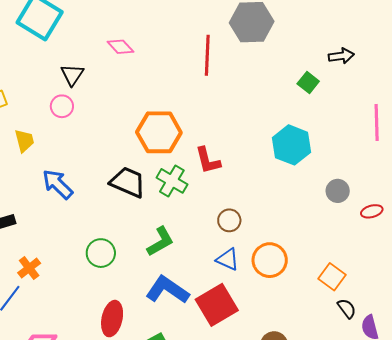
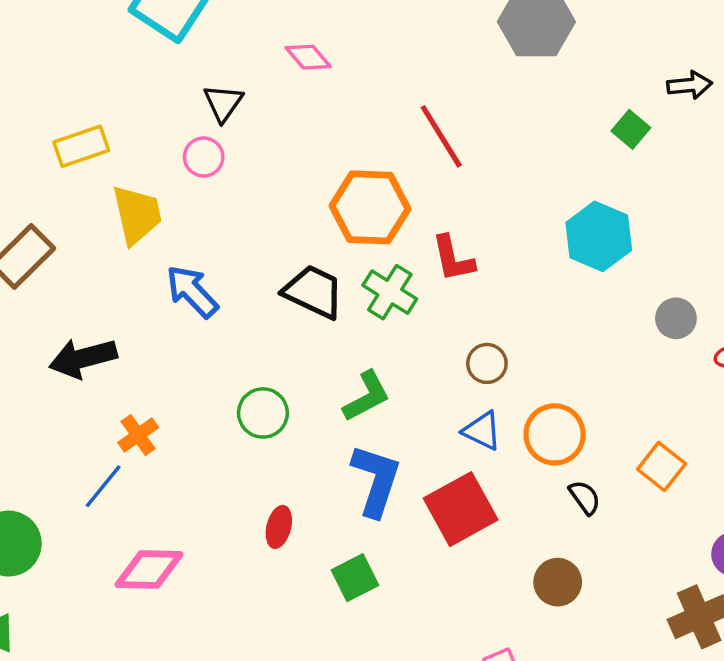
red line: (207, 55) -> (441, 136), moved, turned -36
yellow trapezoid: (24, 141) -> (137, 215), size x1.5
blue L-shape: (167, 290) -> (376, 480), turned 72
black semicircle: (347, 308) -> (585, 497), moved
red ellipse: (112, 319) -> (279, 527), size x0.7

